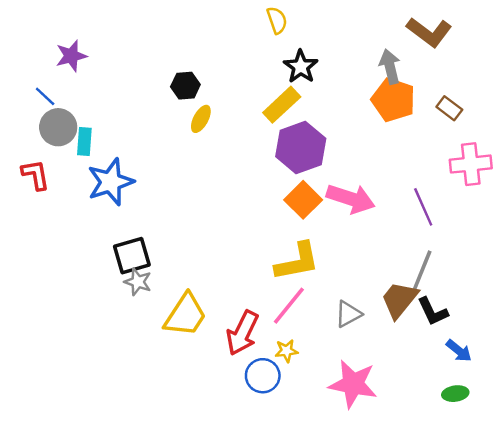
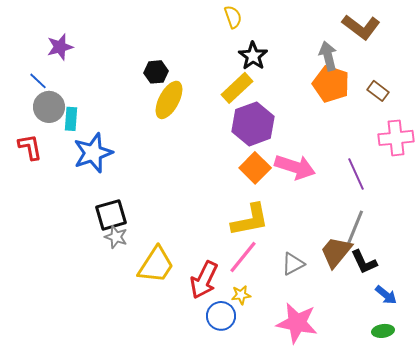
yellow ellipse: (201, 119) -> (169, 100), size x1.6

